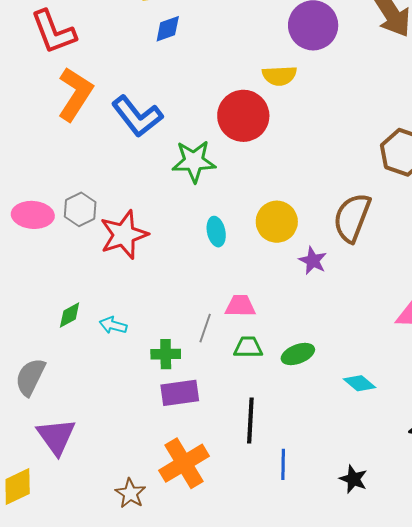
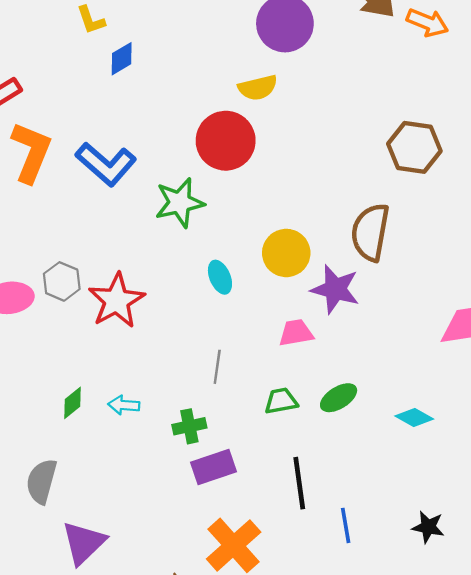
purple star: (313, 261) -> (335, 289), size x1.5
pink trapezoid: (240, 306) -> (296, 333), moved
gray line: (205, 328) -> (217, 367), moved
purple triangle: (56, 436) -> (84, 543), turned 33

